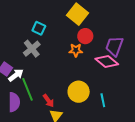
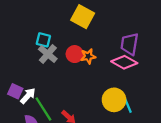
red circle: (85, 36) -> (75, 54), moved
gray cross: (32, 49) -> (48, 54), moved
yellow circle: (79, 92) -> (114, 100), moved

